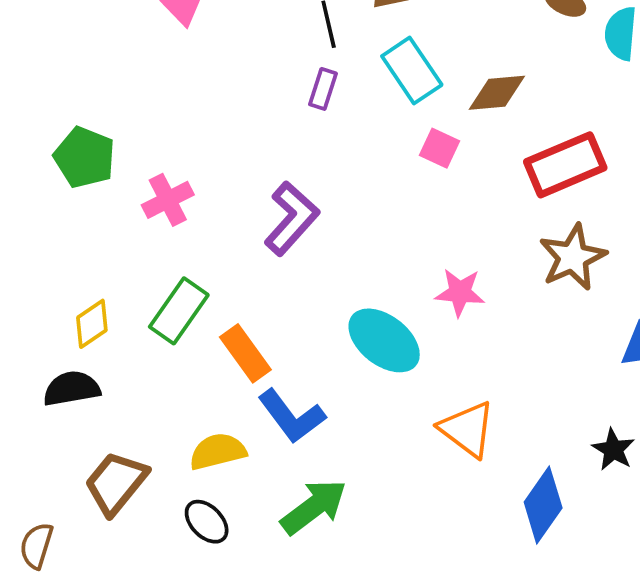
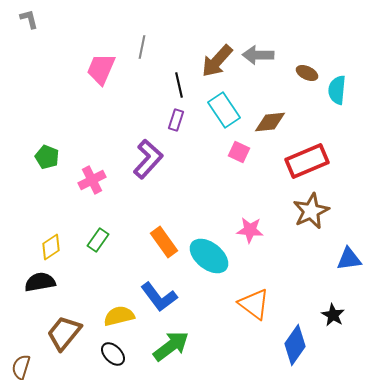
green pentagon: (85, 157) -> (47, 157), size x0.7
purple L-shape: (292, 218) -> (148, 159), moved
green rectangle: (179, 311) -> (98, 240), size x0.7
orange rectangle: (245, 353) -> (164, 242), moved

